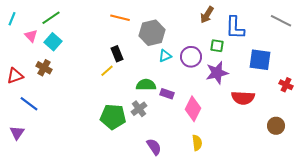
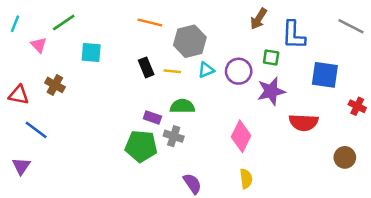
cyan square: (53, 42) -> (91, 52), moved, turned -36
yellow line: (107, 71) -> (172, 71), moved, turned 48
red triangle: (15, 76) -> (19, 95), turned 30
purple rectangle: (167, 94) -> (152, 117), moved
gray cross: (139, 109) -> (174, 136), turned -35

